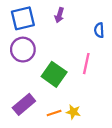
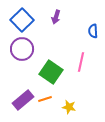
blue square: (23, 18) -> (22, 20), turned -30
orange line: (54, 113) -> (45, 99), moved

